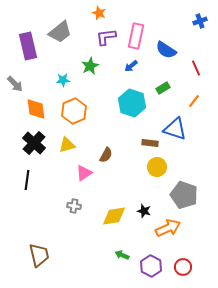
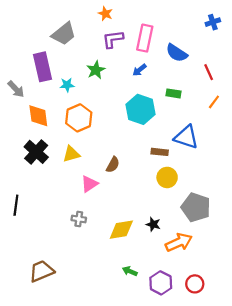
purple rectangle: (28, 46) -> (43, 67), moved
green rectangle: (163, 88) -> (173, 93), turned 40
orange line: (194, 101) -> (214, 102), moved
black line: (27, 180) -> (16, 205), moved
brown trapezoid: (39, 255) -> (41, 271), turned -100

